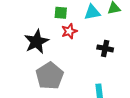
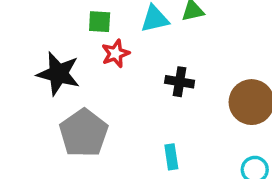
black star: (36, 42) -> (58, 74), turned -30

